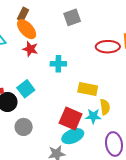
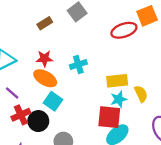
brown rectangle: (23, 14) -> (45, 23), moved, turned 48
orange ellipse: (27, 29) -> (45, 78), moved
cyan star: (93, 116) -> (119, 99), moved

